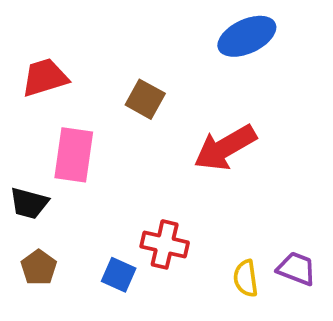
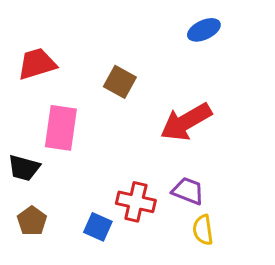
blue ellipse: (247, 36) -> (204, 30), size x0.7
purple trapezoid: (296, 269) -> (188, 191), moved

